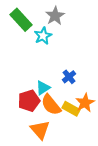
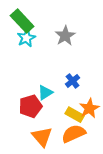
gray star: (55, 16) -> (65, 36), moved
cyan star: (43, 36) -> (26, 38), moved
orange semicircle: (51, 105) -> (74, 134), moved, turned 105

